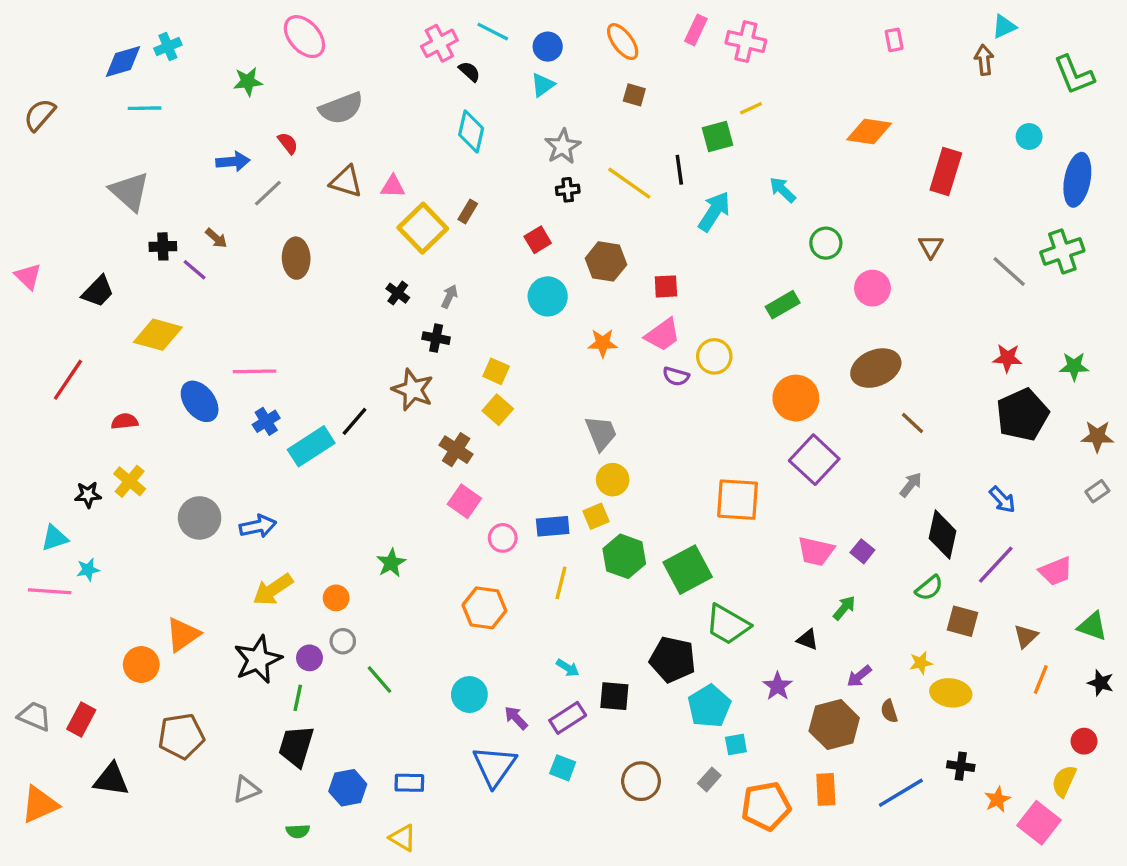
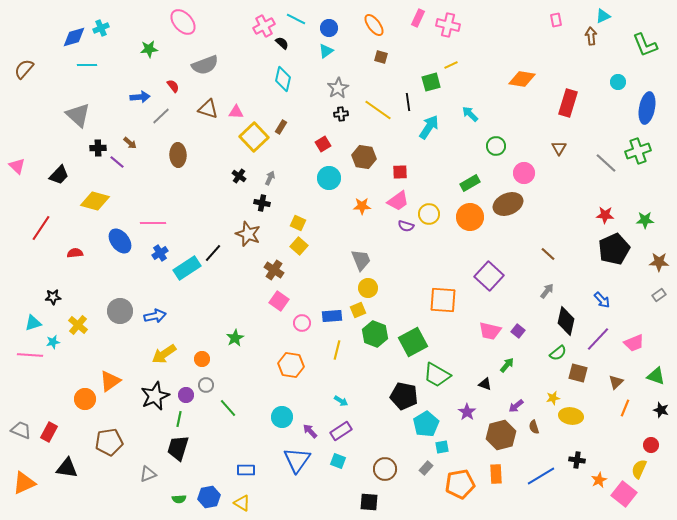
pink rectangle: (894, 40) -> (556, 20), moved
brown ellipse: (876, 368) -> (508, 204), moved
orange circle: (796, 398) -> (470, 217), moved
yellow cross: (130, 481) -> (78, 325), moved
black square: (614, 696) -> (369, 502), moved
blue hexagon: (348, 788) -> (209, 497), moved

